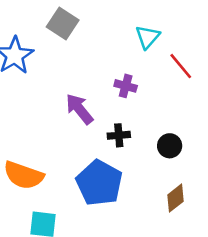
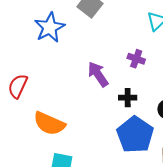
blue pentagon: (99, 183) -> (135, 135), moved

